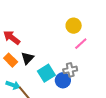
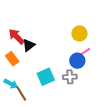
black triangle: (27, 58) -> (29, 45), moved
blue circle: (63, 80) -> (77, 61), moved

